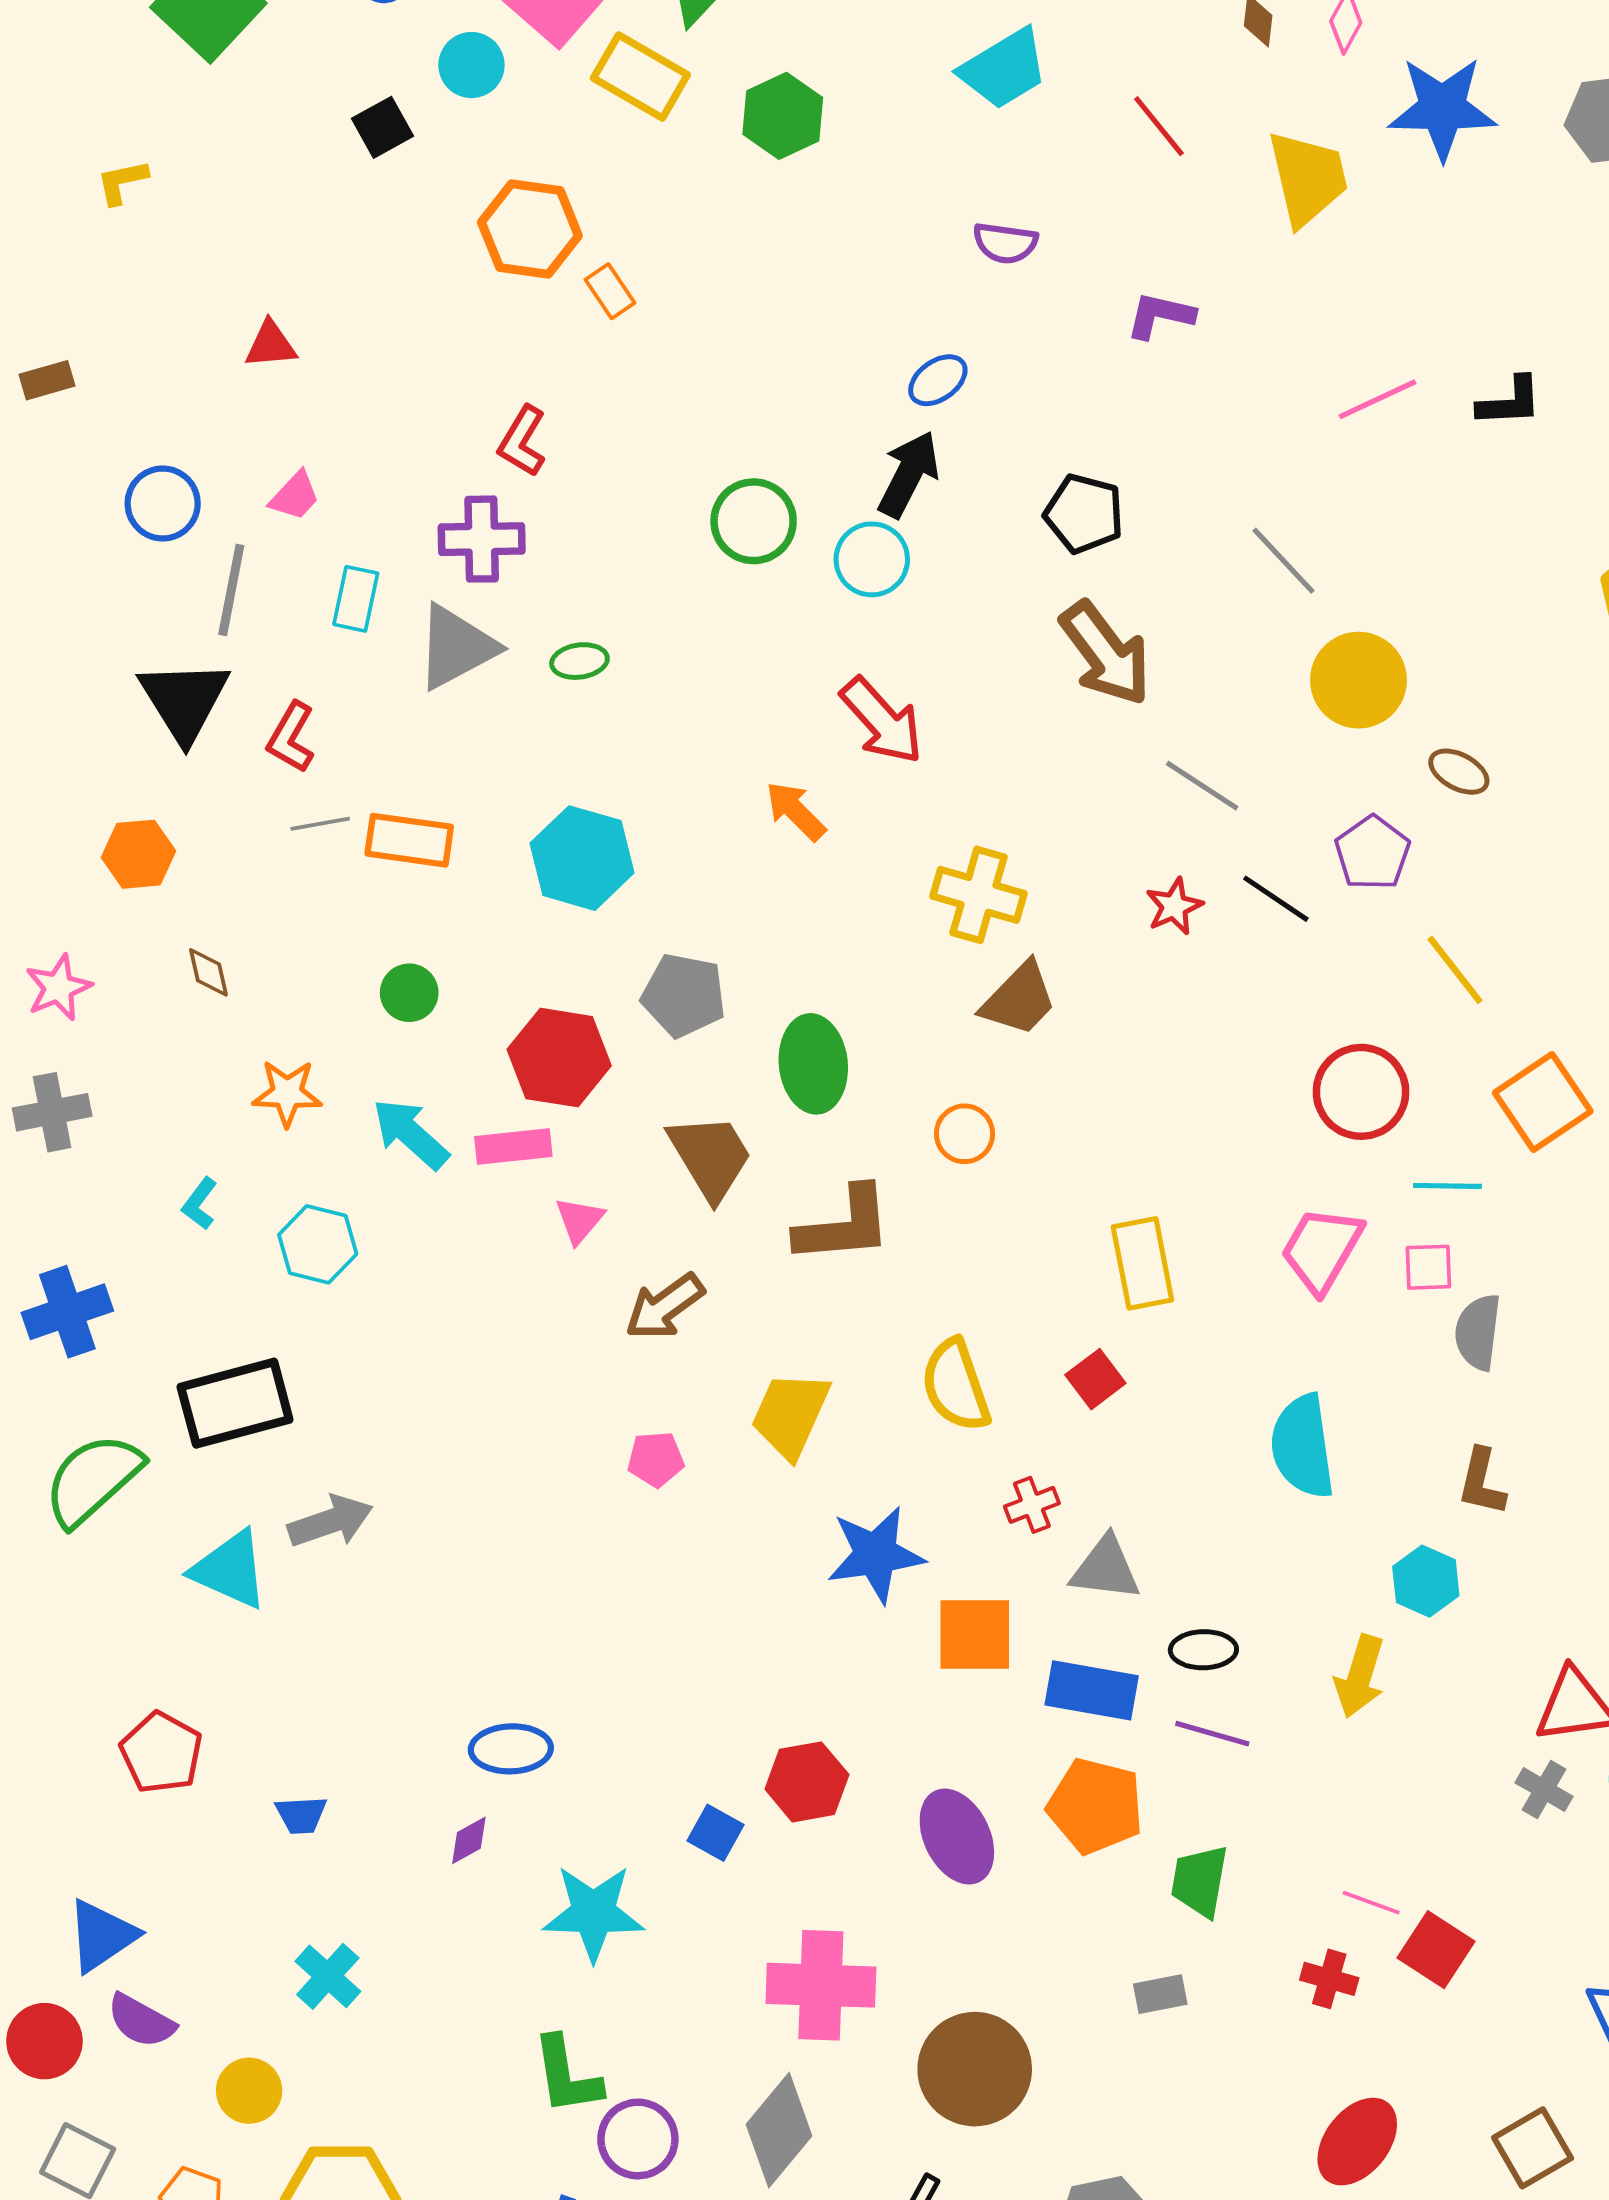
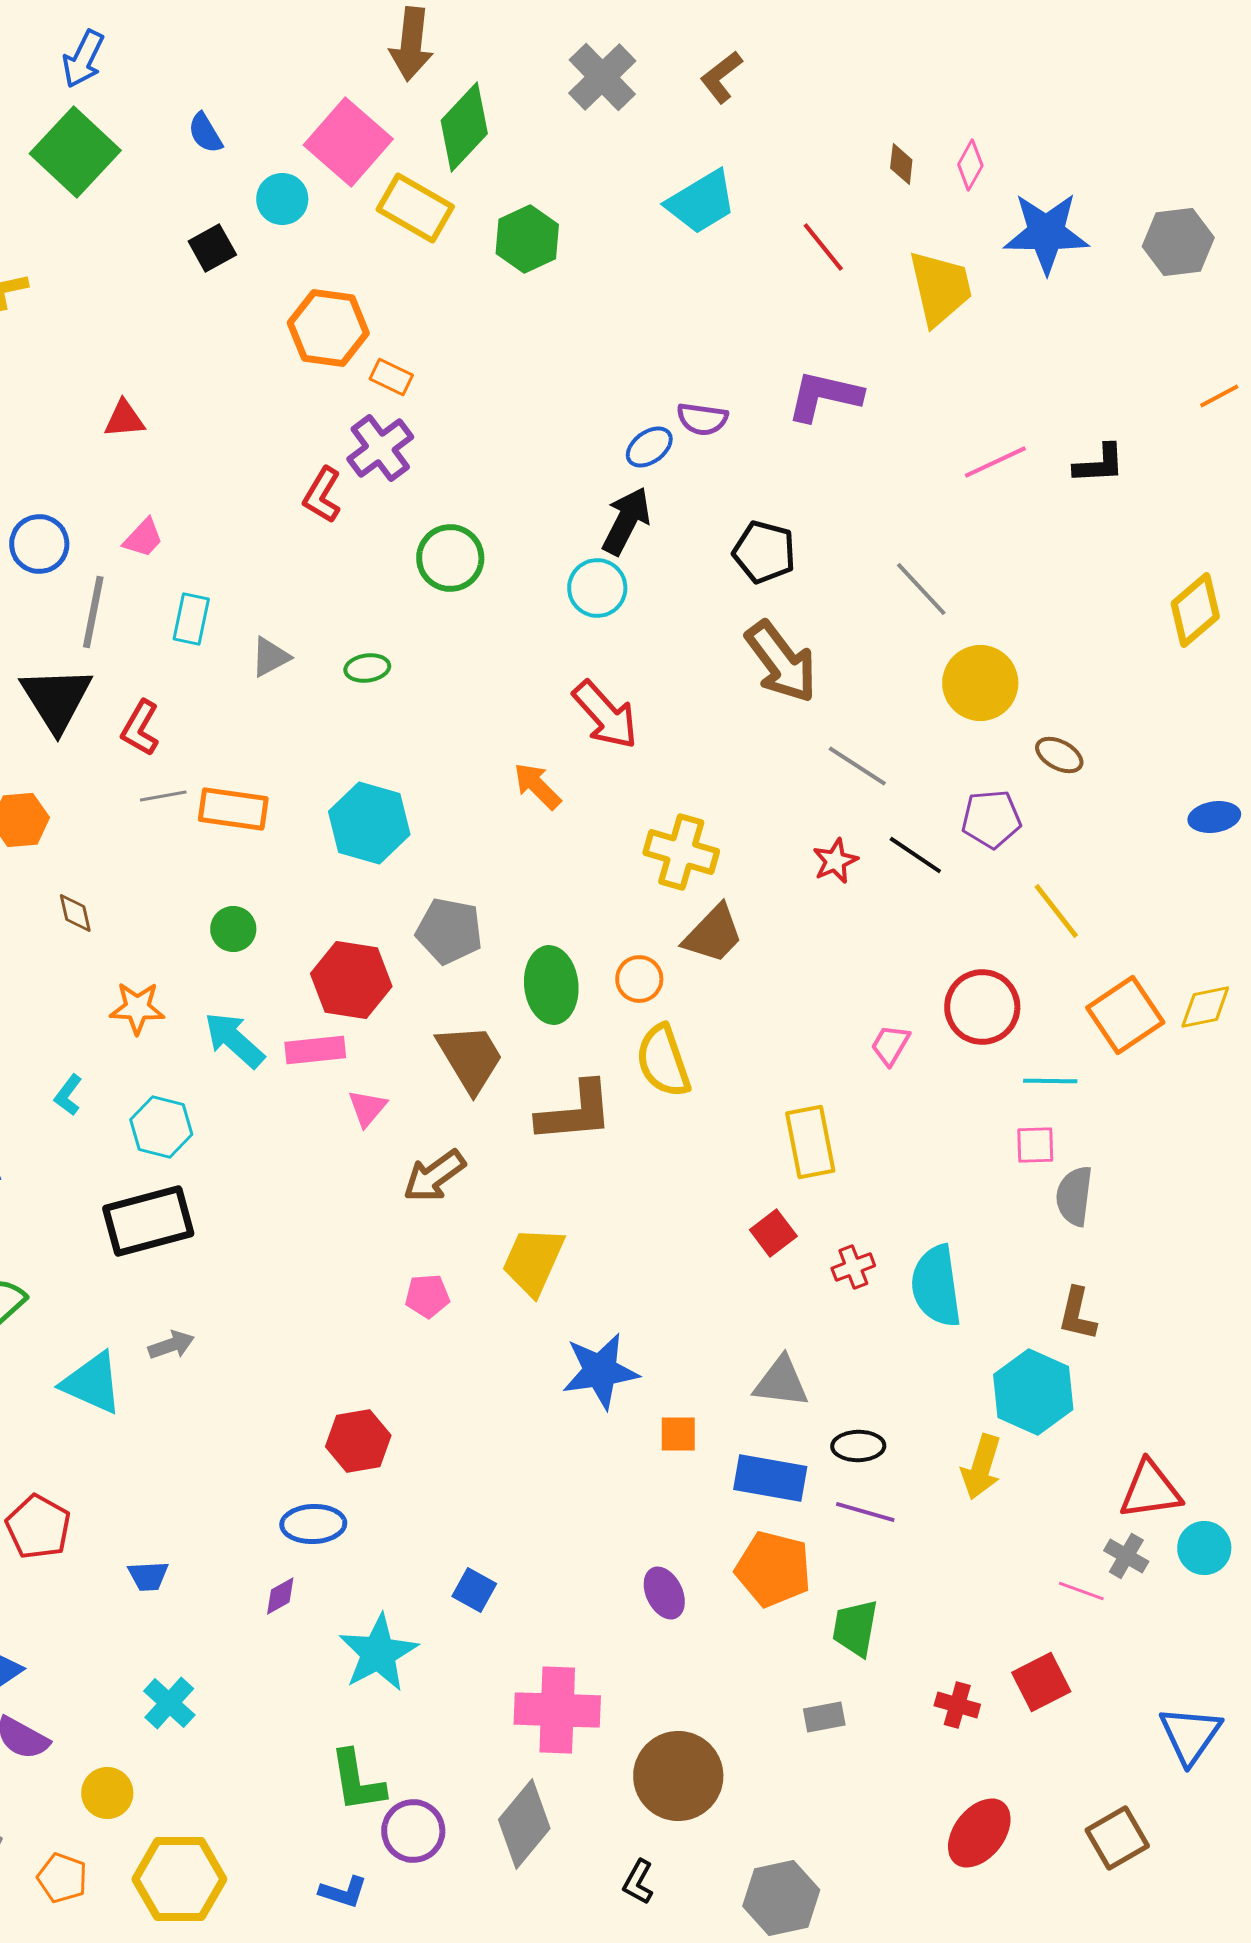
purple semicircle: (1005, 243) -> (702, 419), moved
orange rectangle: (610, 291) -> (391, 377), turned -30
purple L-shape: (1160, 315) -> (824, 396), size x1.4
green circle: (754, 521) -> (450, 558), moved
purple cross: (482, 539) -> (380, 448), moved, turned -36
gray triangle: (456, 647) -> (270, 657), size x0.6
purple pentagon: (1372, 853) -> (991, 819), turned 30
orange circle: (965, 1134) -> (639, 979), moved
pink trapezoid: (1322, 1249) -> (890, 1045), moved, size x0.6
yellow semicircle: (956, 1385) -> (663, 1061), moved
black rectangle: (235, 1403) -> (148, 1221), moved
red cross: (1032, 1505) -> (853, 1267), moved
gray arrow: (330, 1521) -> (171, 1345), size x0.7
cyan hexagon: (1426, 1581) -> (1033, 1392), size x1.5
orange square: (975, 1634) -> (678, 1434), size x0.6
red hexagon: (807, 1782) -> (358, 1441), moved
purple ellipse: (957, 1837) -> (664, 1593), size x0.7
pink line: (1371, 1903) -> (1081, 1591), moved
cyan star: (593, 1913) -> (378, 1653), turned -30
red square: (1436, 1950) -> (1041, 1682), turned 30

